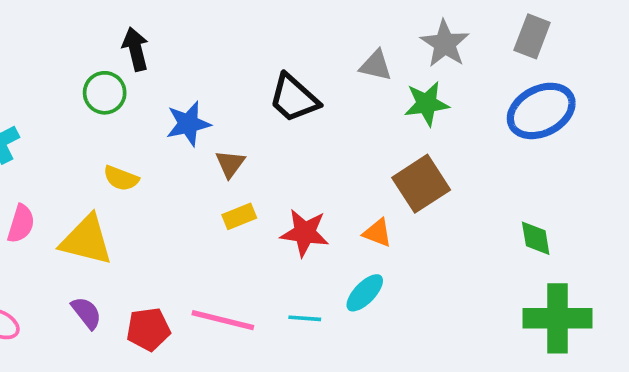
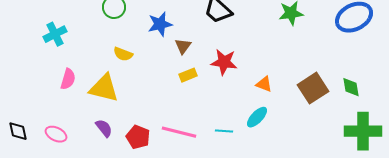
brown square: (421, 184) -> (313, 88), moved
red star: (305, 233) -> (224, 62), moved
red pentagon: (148, 329) -> (138, 137), turned 30

